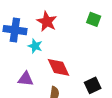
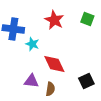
red star: (47, 22) -> (54, 20), moved
purple triangle: (26, 79) -> (31, 81), moved

